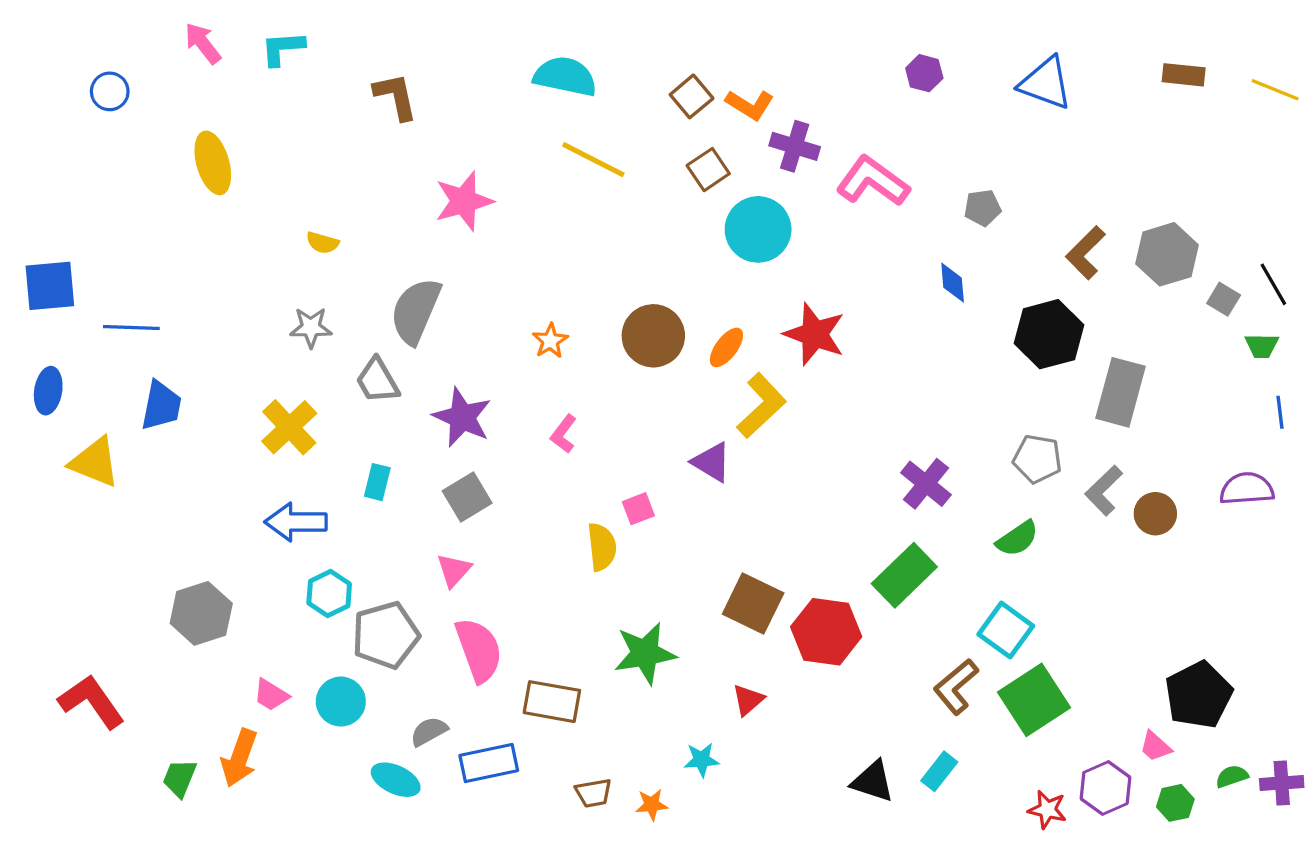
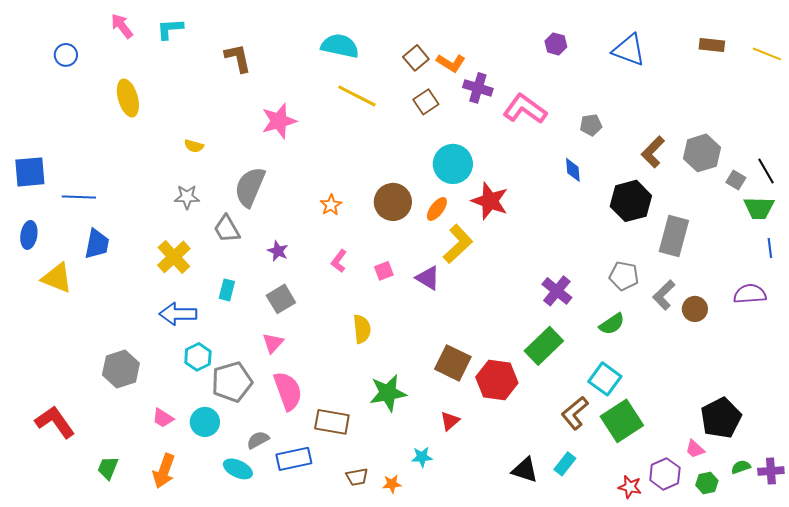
cyan circle: (758, 229) -> (453, 164), moved
green trapezoid: (1262, 346) -> (759, 208), size x1.5
purple star: (462, 417) -> (278, 251), size x0.6
pink square: (638, 509) -> (384, 271), moved
orange arrow: (239, 758) -> (164, 471), moved

